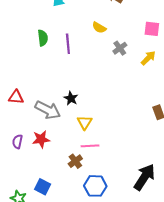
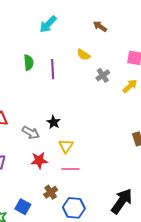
gray arrow: (48, 110) -> (31, 133), size x0.7
red star: (41, 139) -> (39, 160), moved
brown cross: (75, 161) -> (51, 192), moved

